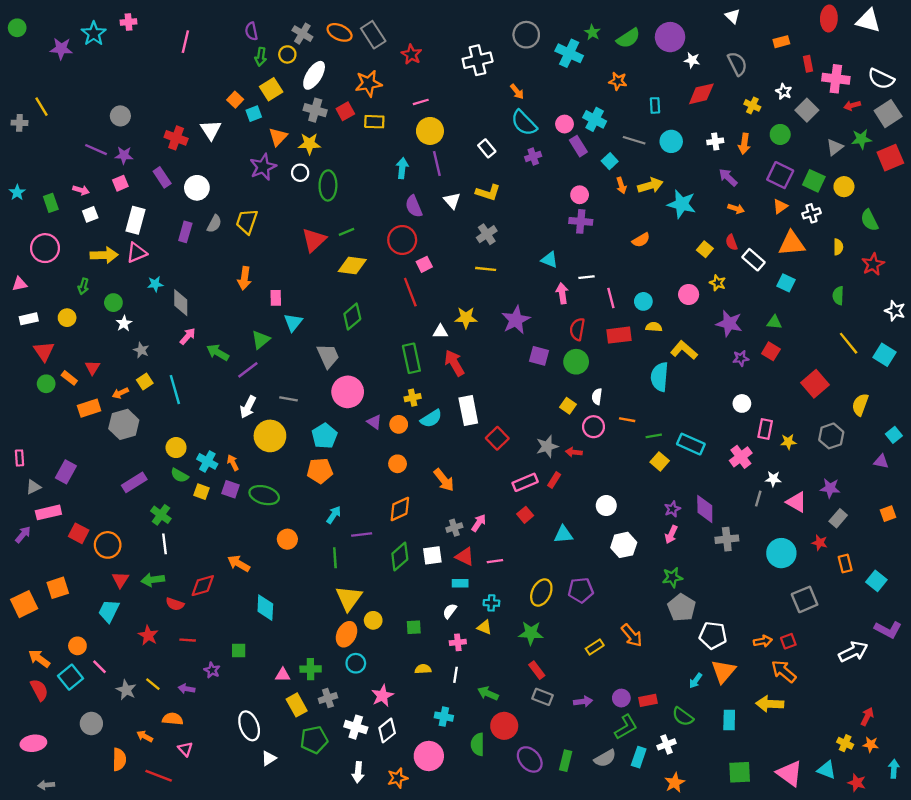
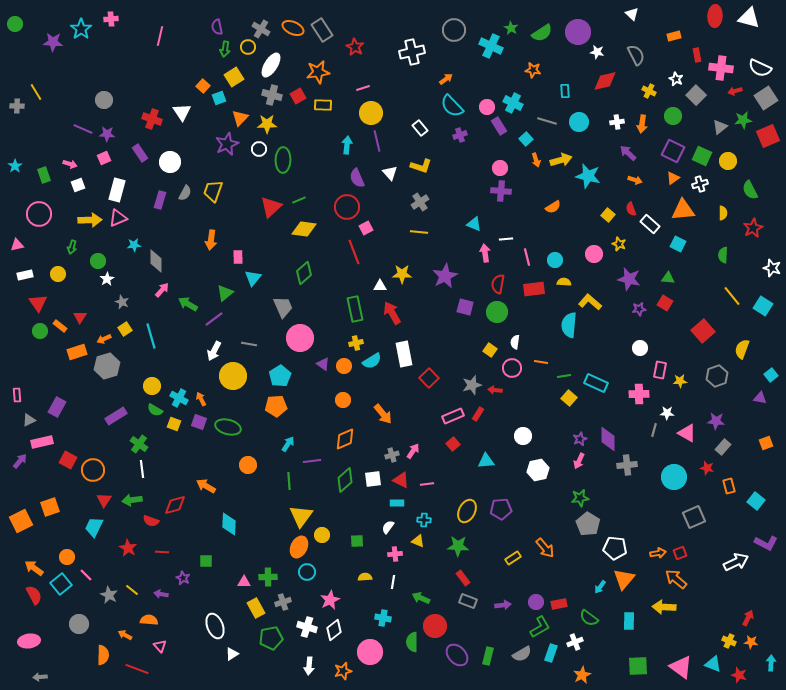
orange arrow: (517, 92) -> (446, 79), turned -88
pink cross: (741, 457) -> (639, 394), turned 36

